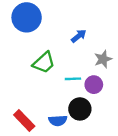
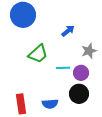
black circle: (80, 109) -> (79, 94), moved
red rectangle: (24, 121) -> (21, 104), turned 36

